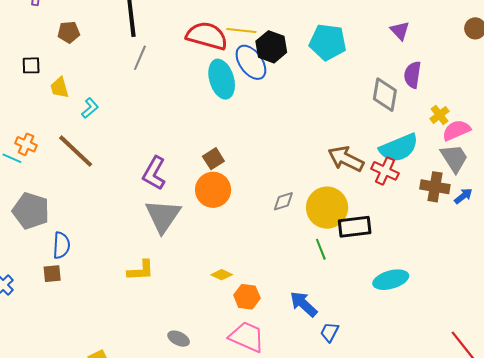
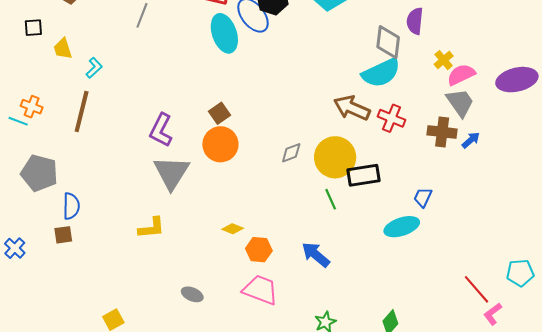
cyan semicircle: (399, 148) -> (381, 73), moved
brown line: (76, 151) -> (82, 111), turned 63
blue trapezoid: (329, 332) -> (423, 197), moved

